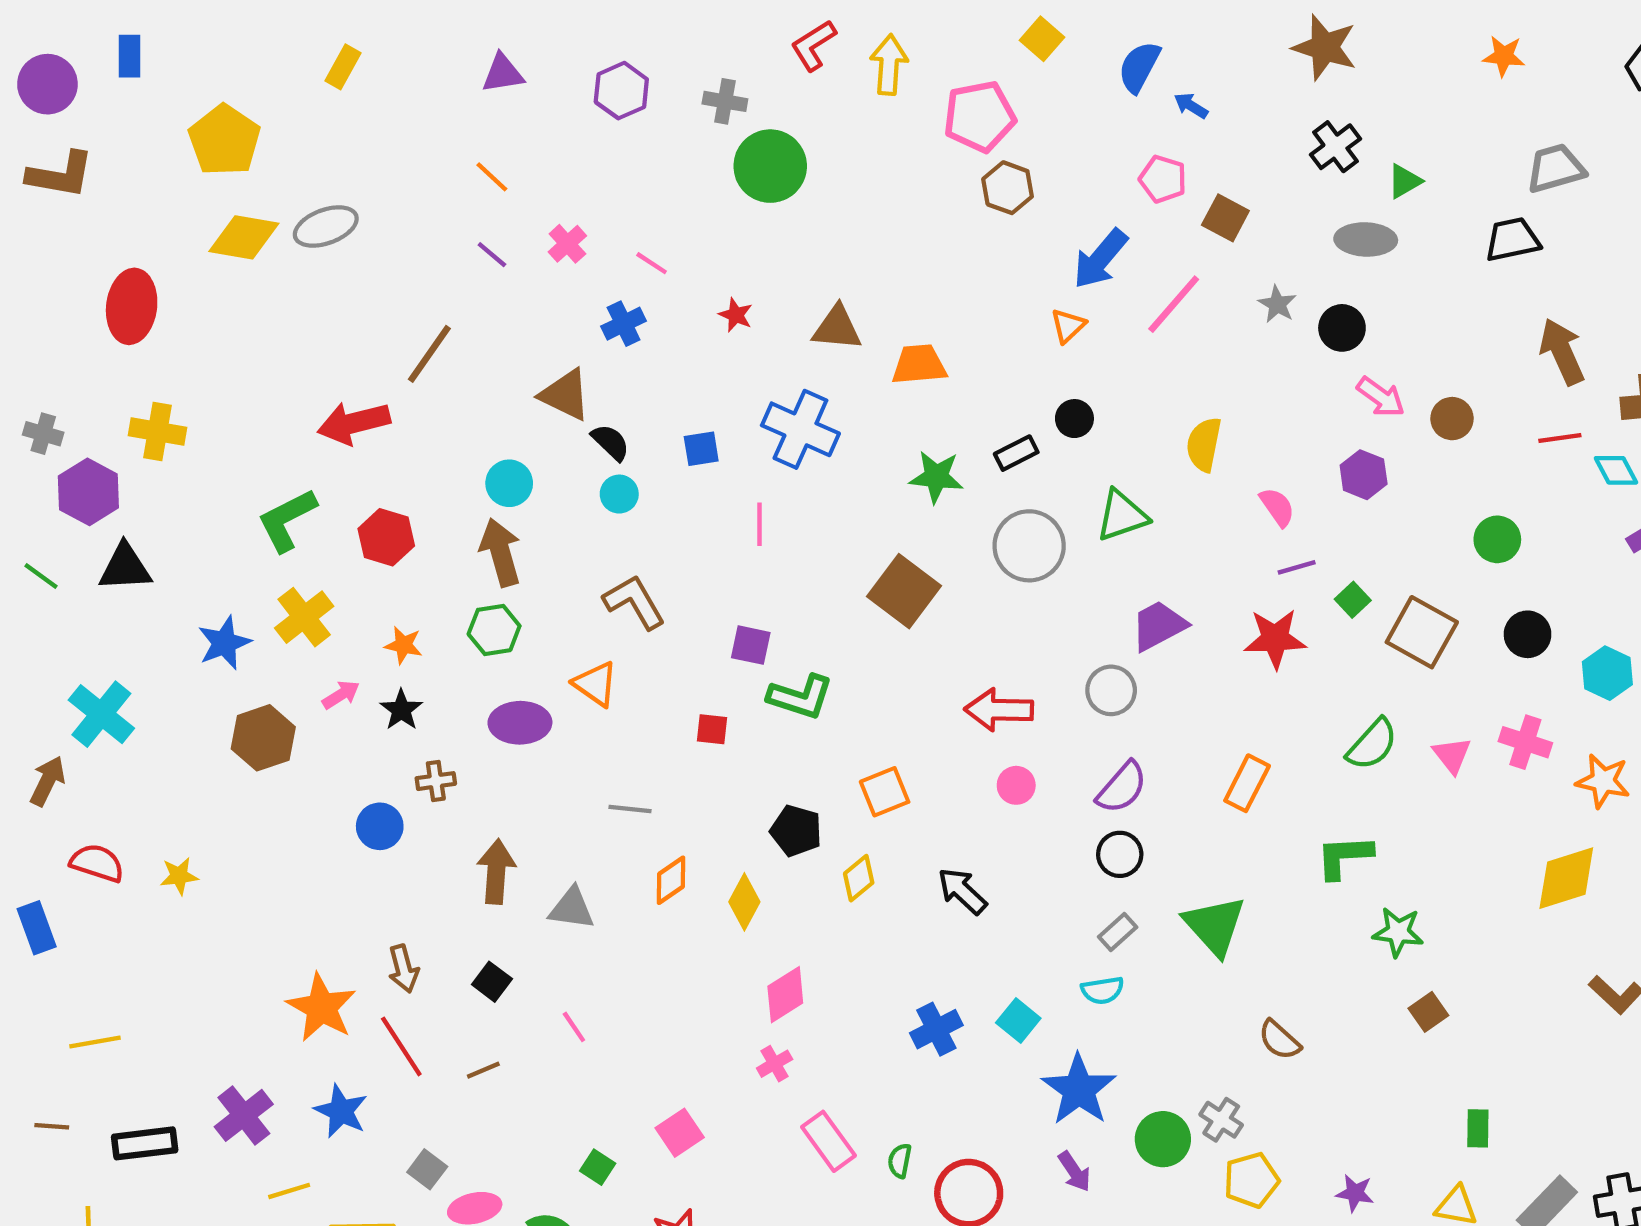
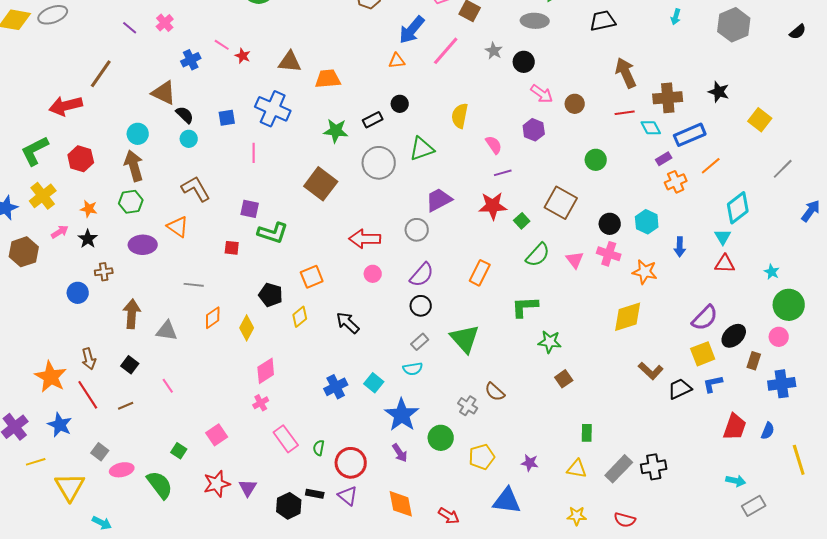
pink line: (652, 263) -> (222, 45), moved
orange triangle: (1068, 326) -> (397, 61), turned 36
green square: (1353, 600) -> (522, 221), moved
black circle: (1528, 634) -> (610, 224), moved
gray cross: (1221, 1120) -> (468, 406), moved

